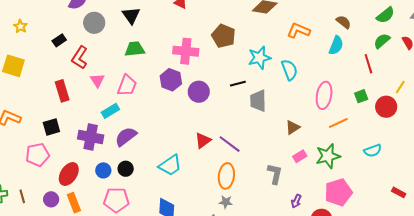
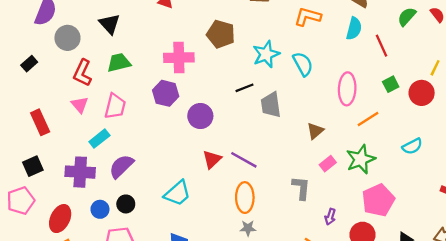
red L-shape: (80, 57) -> (82, 73), moved
red line: (368, 64) -> (381, 46), moved
purple circle: (199, 92) -> (200, 116), moved

